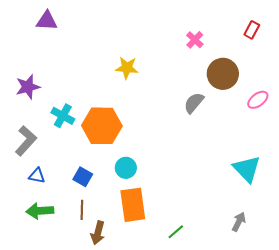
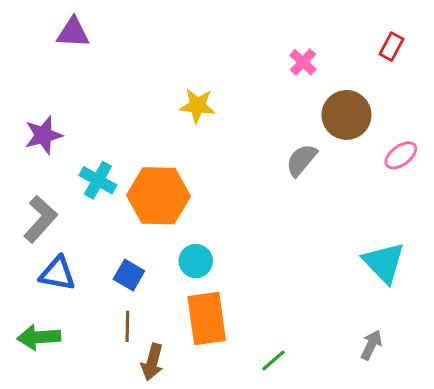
blue triangle: (37, 176) -> (57, 273), size x1.4
green arrow: (40, 211) -> (39, 337), moved

